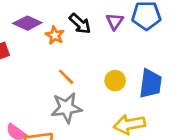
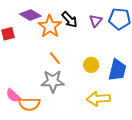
orange star: (55, 35) -> (50, 26), size x1.6

